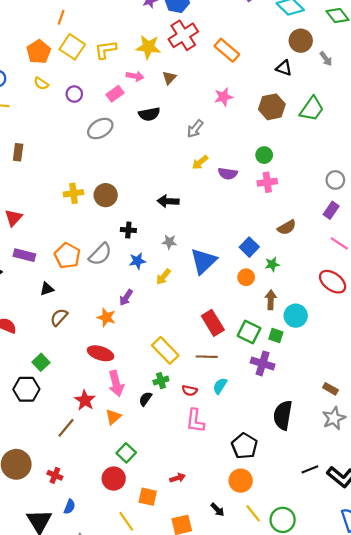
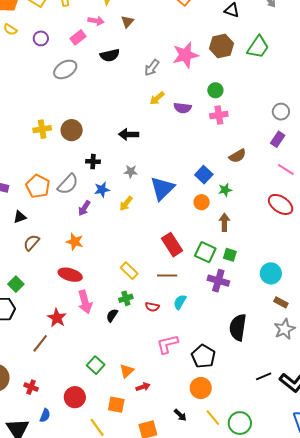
pink star: (223, 97) -> (185, 55), moved, size x1.5
purple arrow: (126, 297) -> (84, 208), moved
cyan circle: (296, 316) -> (271, 273), moved
yellow rectangle: (165, 350) -> (129, 271), size x0.7
orange triangle: (113, 417) -> (127, 371), moved
pink L-shape: (195, 421) -> (167, 344), moved, turned 70
red circle: (114, 479) -> (75, 397), moved

